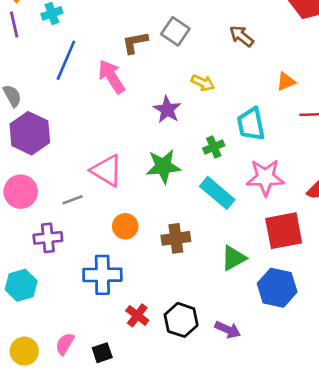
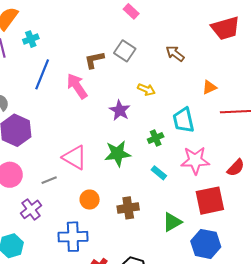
cyan rectangle: (217, 193) -> (159, 173), size x0.6
purple cross: (48, 238) -> (31, 209), turned -30

